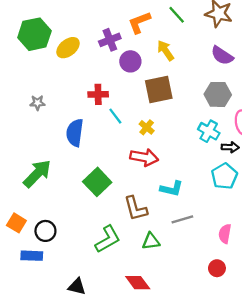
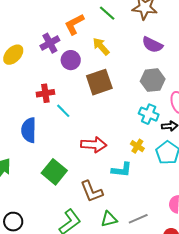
yellow cross: (147, 127) -> (137, 146), moved
gray line: (182, 219) -> (138, 219), moved

